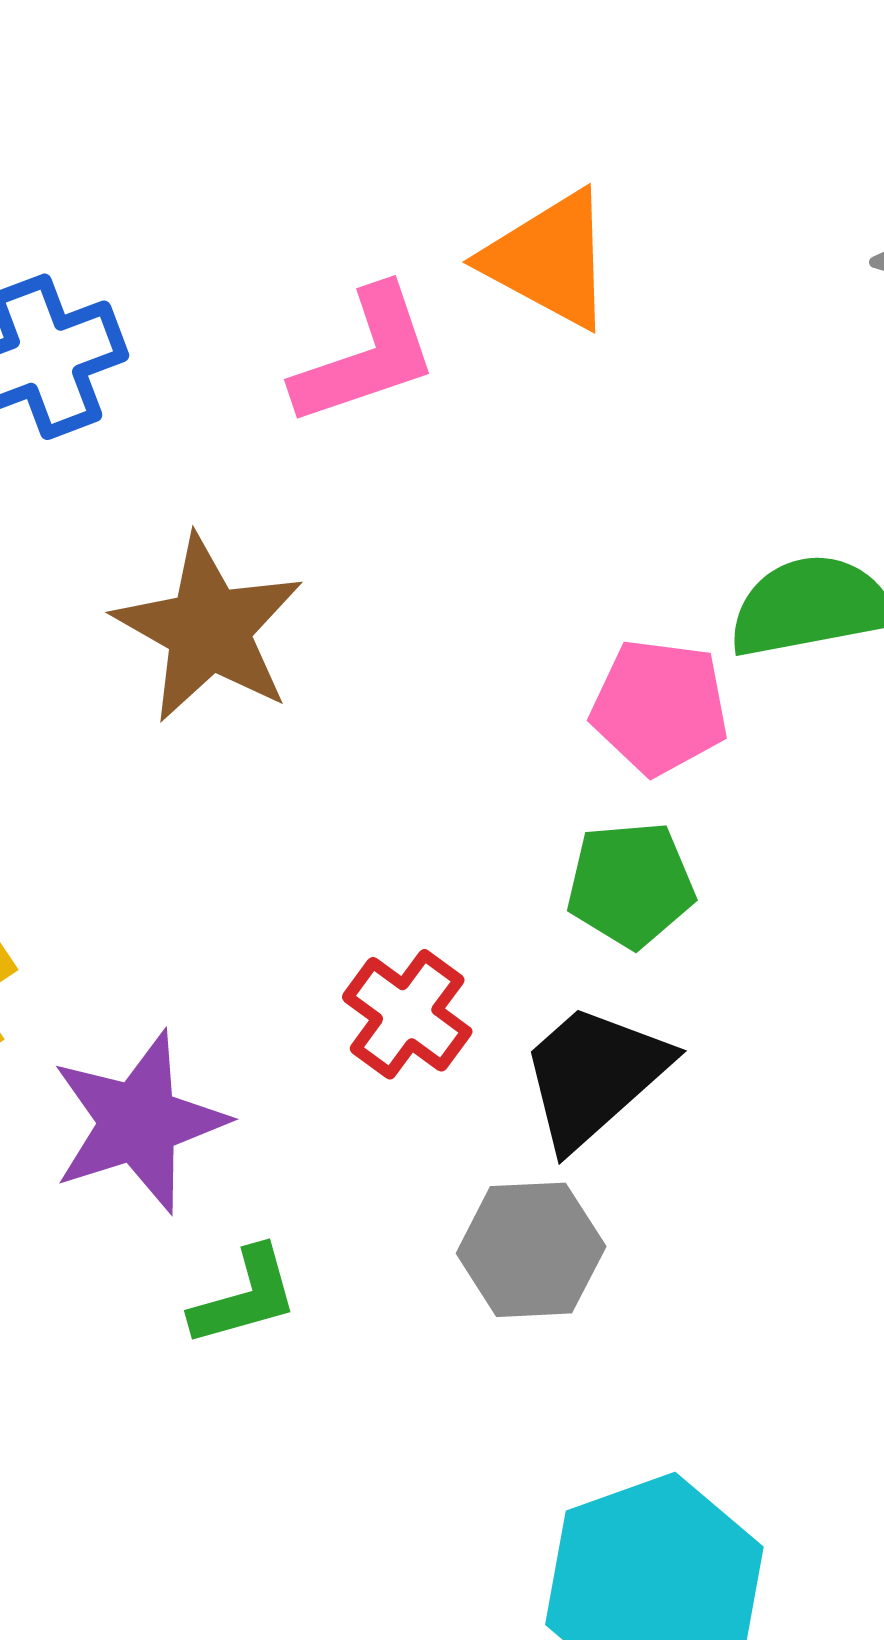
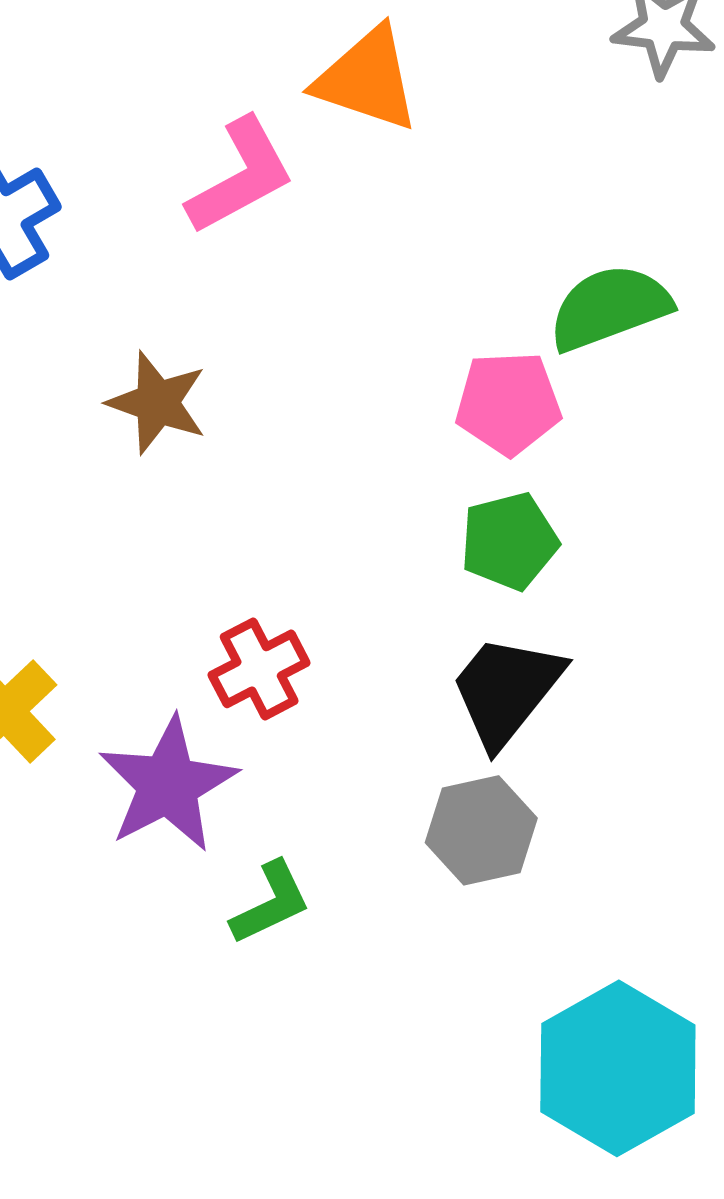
brown star: (209, 629) -> (157, 403), size x0.7
red cross: (407, 1014) -> (259, 669), moved, turned 36

